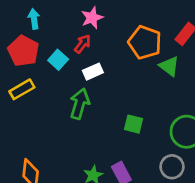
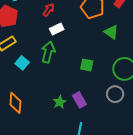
cyan square: (58, 60) -> (22, 63), moved
green triangle: (169, 66) -> (111, 32), moved

